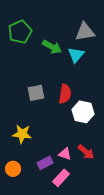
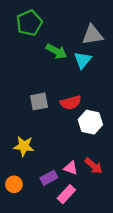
green pentagon: (20, 32) -> (29, 23), moved
red semicircle: (65, 94) -> (71, 103), turned 66

